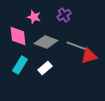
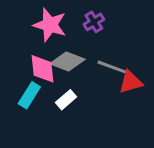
pink star: (34, 17) -> (50, 25), size x1.6
pink diamond: (18, 36) -> (43, 69), moved

